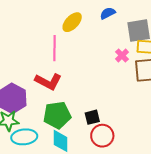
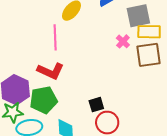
green pentagon: (57, 115) -> (44, 100), moved

